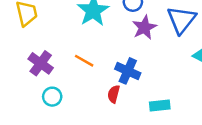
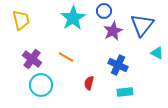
blue cross: (128, 71) -> (118, 65), moved
cyan circle: (52, 97) -> (41, 85), size x1.5

